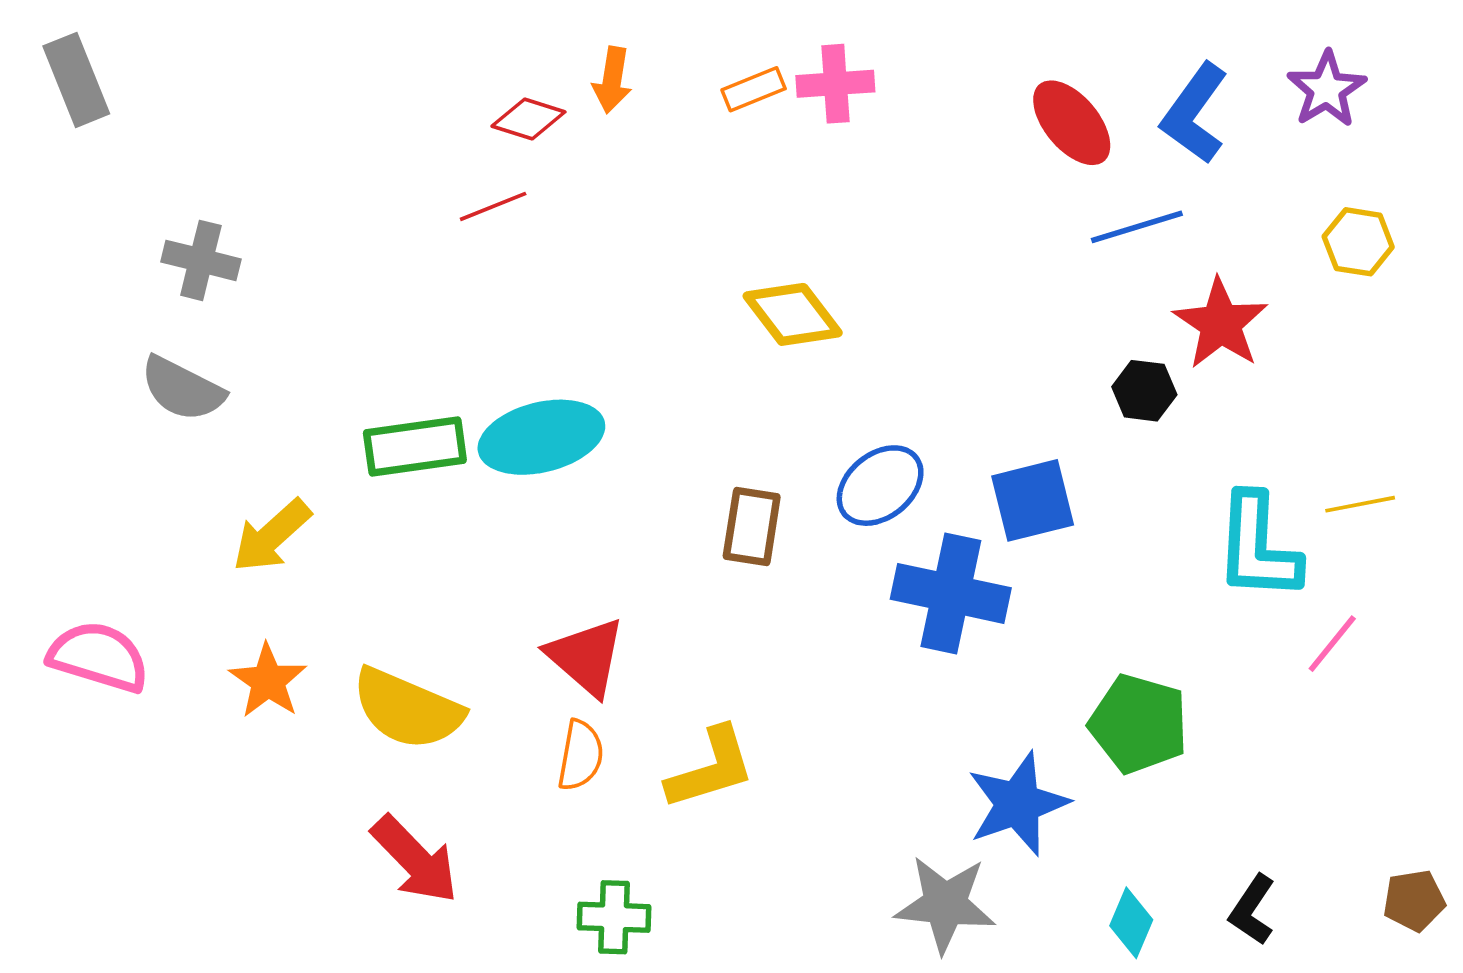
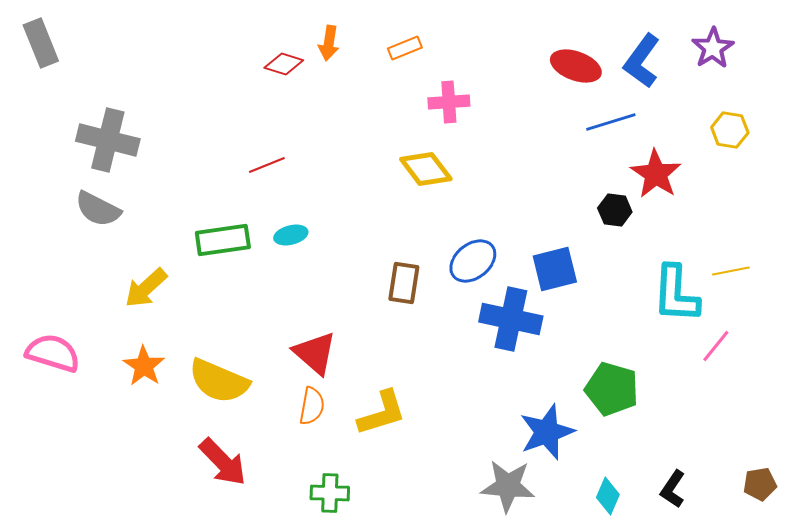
pink cross: (835, 84) -> (449, 102), moved
red ellipse: (1072, 123) -> (576, 66), turned -30
red line: (493, 206) -> (267, 165), moved
gray cross: (201, 260) -> (108, 140), size x1.5
cyan ellipse: (541, 437) -> (291, 235), size x0.5

